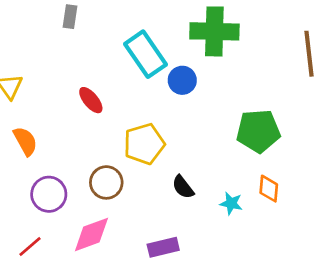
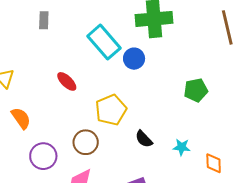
green pentagon: (258, 131) -> (196, 90), size x0.7
orange diamond: (269, 189) -> (214, 163), moved

